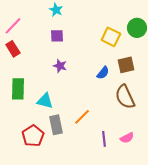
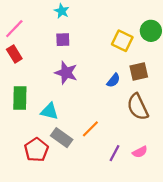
purple star: (60, 66) -> (66, 73), size x1.5
gray rectangle: (56, 125) -> (62, 138), turned -42
purple line: (104, 139) -> (115, 153), turned 35

